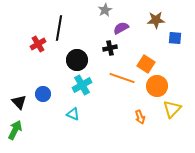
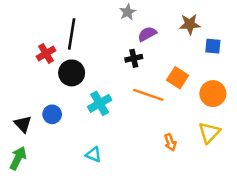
black circle: (77, 60) -> (72, 73), moved
orange circle: (157, 86) -> (213, 94), moved
cyan triangle: (73, 114) -> (94, 155), moved

